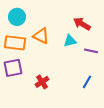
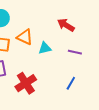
cyan triangle: (70, 41) -> (45, 48), moved
red cross: (42, 82) -> (26, 83), size x1.5

